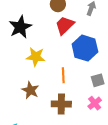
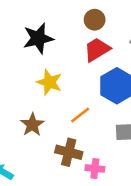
orange line: (63, 75) -> (80, 115), turned 42
pink cross: (95, 103) -> (95, 168), moved, turned 32

